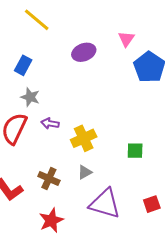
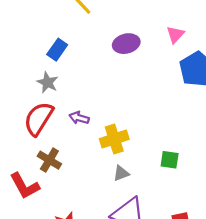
gray star: (30, 97) -> (47, 82), moved
gray triangle: (85, 172) -> (121, 173), moved
brown cross: (49, 178) -> (49, 160), moved

